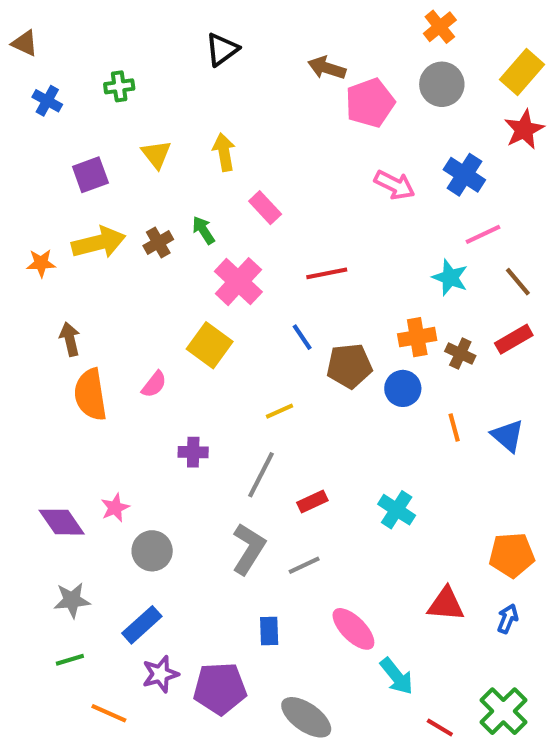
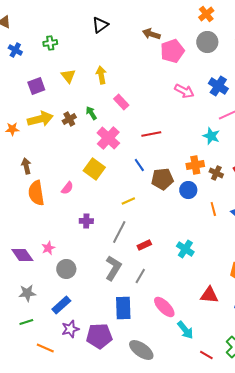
gray line: (304, 565) -> (140, 276), turned -35
blue rectangle: (269, 631) -> (123, 308), size x1.6

